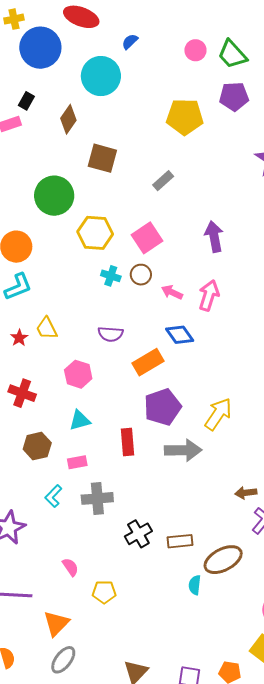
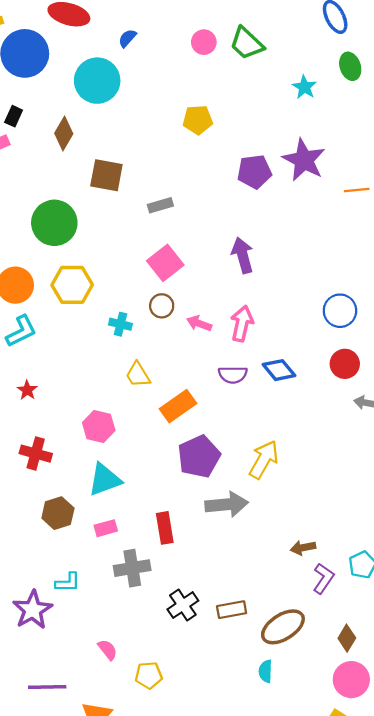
purple pentagon: (234, 96) -> (254, 172), moved
yellow pentagon: (185, 117) -> (198, 120), size x0.7
gray rectangle: (163, 181) -> (160, 205), moved, turned 30
yellow hexagon: (95, 233) -> (72, 285), moved
cyan cross: (111, 276) -> (120, 324), moved
yellow trapezoid: (47, 328) -> (138, 375), moved
purple semicircle: (111, 334) -> (233, 375), moved
blue diamond: (180, 335) -> (279, 370), moved
cyan triangle: (80, 420) -> (105, 480), size x1.4
red rectangle: (128, 442) -> (165, 528), moved
cyan L-shape: (53, 496) -> (68, 582), moved, turned -130
cyan semicircle: (195, 585) -> (265, 671), moved

